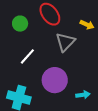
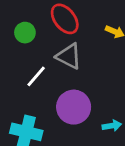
gray triangle: (65, 42) -> (69, 56), moved, turned -45

